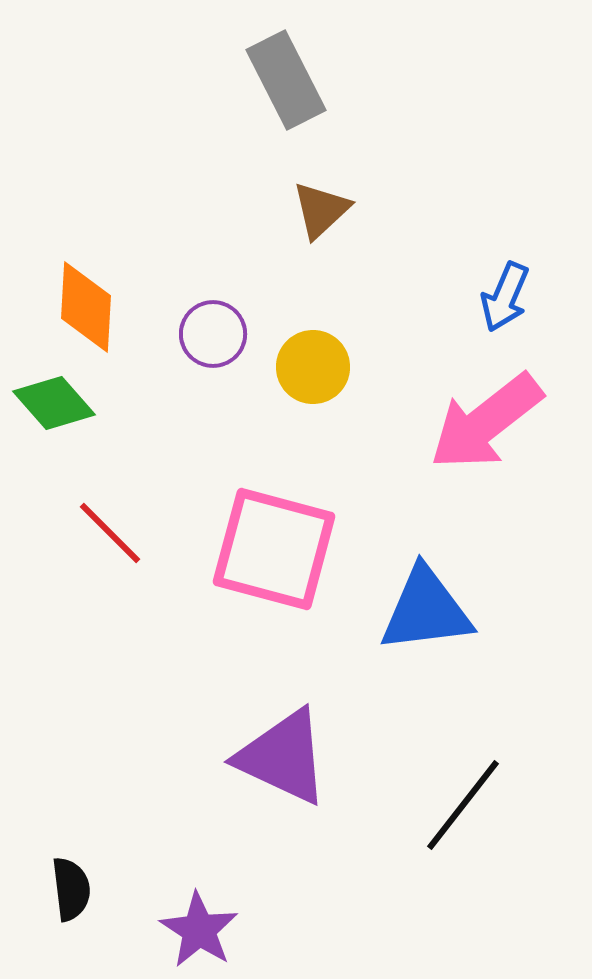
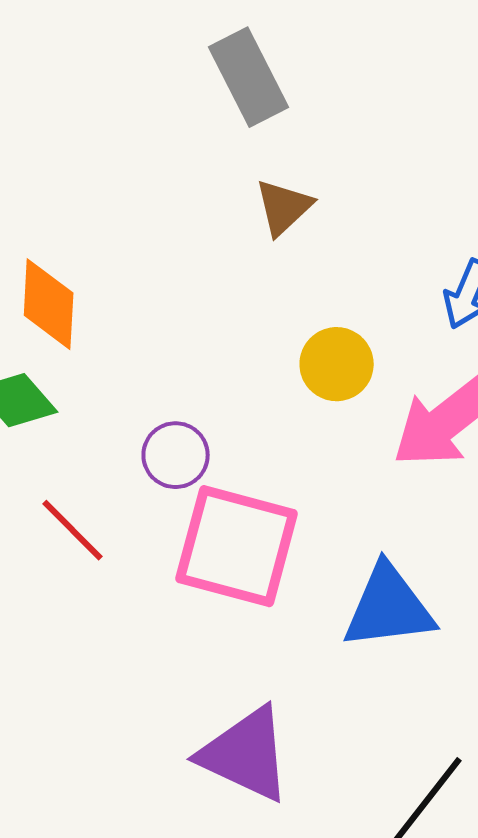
purple circle: (213, 334) -> (176, 455), moved
yellow circle: (313, 367) -> (337, 364), moved

